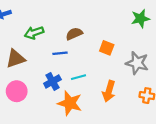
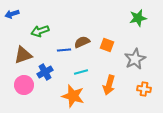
brown semicircle: (74, 34) -> (82, 42), moved
gray star: (137, 63) -> (135, 59), turned 30
blue cross: (52, 81) -> (45, 72), moved

